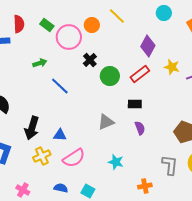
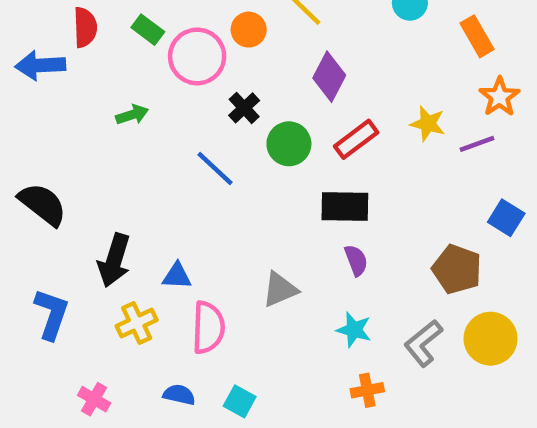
purple diamond: (148, 46) -> (329, 77), moved
blue line: (60, 86) -> (215, 168), moved
black rectangle: (135, 104) -> (345, 207), size x1.5
gray triangle: (106, 122) -> (280, 289), moved
pink semicircle: (74, 158) -> (208, 327), turned -55
cyan star: (116, 162) -> (354, 330), moved
gray L-shape: (170, 165) -> (423, 343), turned -135

